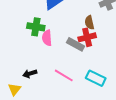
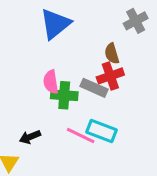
green cross: (36, 27) -> (64, 95), moved
cyan rectangle: (96, 78) -> (101, 131), moved

